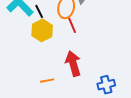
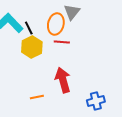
red line: (72, 25) -> (62, 42), turned -63

